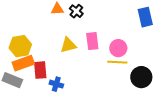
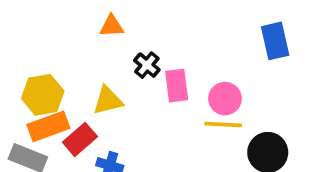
black cross: (76, 11) -> (147, 65), moved
yellow triangle: (68, 45) -> (108, 100), moved
red rectangle: (40, 70) -> (80, 139), turned 54

